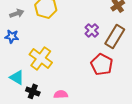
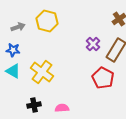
cyan triangle: (17, 77) -> (13, 71), moved
black cross: (33, 91) -> (34, 105), turned -32

